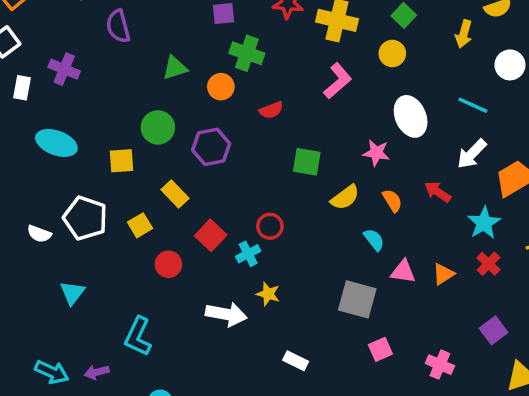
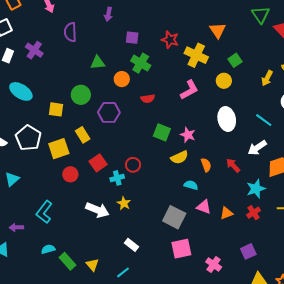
pink star: (376, 153) -> (188, 135), moved
yellow square: (140, 225) -> (59, 149), size x1.5
cyan semicircle: (374, 240) -> (191, 185), turned -48
pink square: (380, 349) -> (181, 249), size x1.5

